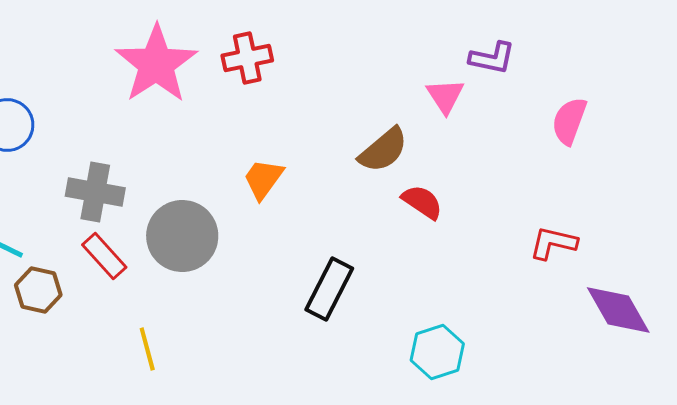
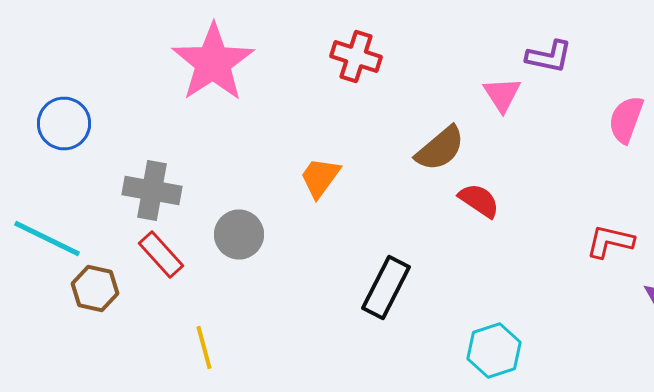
red cross: (247, 58) -> (356, 56), moved, turned 30
gray circle: (182, 236) -> (239, 234), size x0.7

